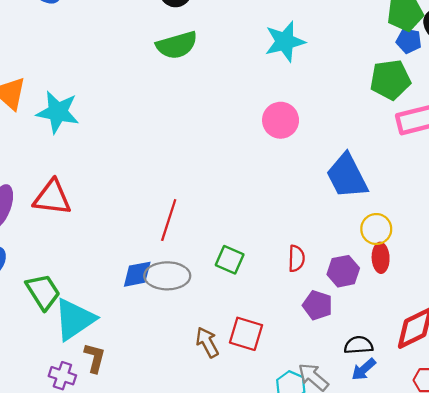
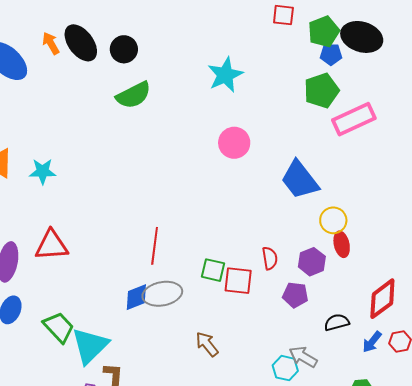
cyan star: (58, 112) -> (43, 171), size x0.7
red square: (246, 334) -> (238, 281), moved
blue arrow: (364, 369) -> (372, 342), moved

